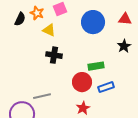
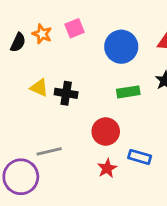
yellow triangle: (49, 30) -> (39, 88), moved
green rectangle: (96, 66) -> (128, 92), moved
blue rectangle: (106, 87) -> (140, 157), moved, turned 35

